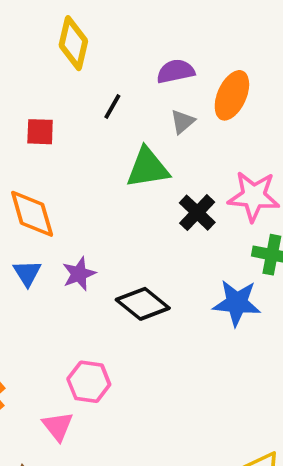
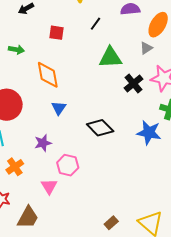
gray triangle: (183, 122) -> (146, 48), moved
blue triangle: (27, 273) -> (59, 108), moved
purple star: (79, 274) -> (43, 143), moved

